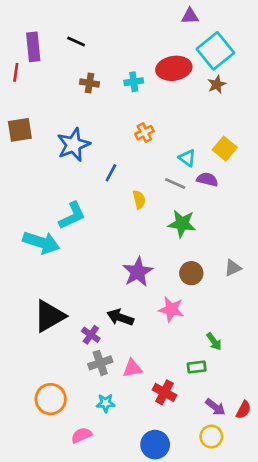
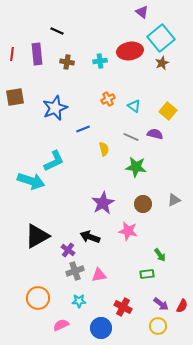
purple triangle: (190, 16) -> (142, 12), turned 40
purple rectangle: (33, 47) -> (37, 54), moved
cyan triangle: (187, 158) -> (134, 106), moved
blue line: (111, 173) -> (83, 129), turned 40
red cross: (164, 392) -> (123, 307), moved
blue circle: (155, 445) -> (101, 328), moved

